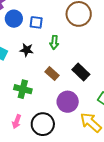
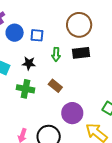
black rectangle: (81, 72) -> (81, 53), moved, turned -48
green cross: (23, 89) -> (25, 89), moved

